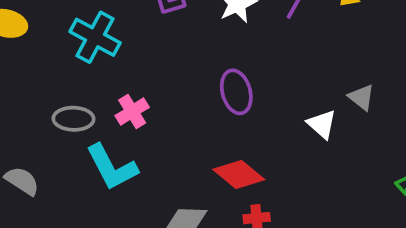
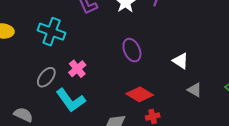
gray triangle: (361, 97) -> (195, 90), moved
gray ellipse: (74, 119) -> (46, 77), turned -45

